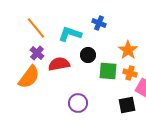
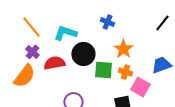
blue cross: (99, 23) -> (107, 22), moved
black circle: (88, 55) -> (83, 54), size x1.5

